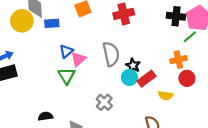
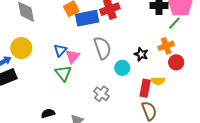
yellow circle: (22, 21) -> (21, 48), moved
blue rectangle: (52, 23) -> (87, 18), moved, size x1.6
black star: (133, 66) -> (141, 54), moved
red rectangle: (147, 79) -> (145, 88), moved, turned -36

